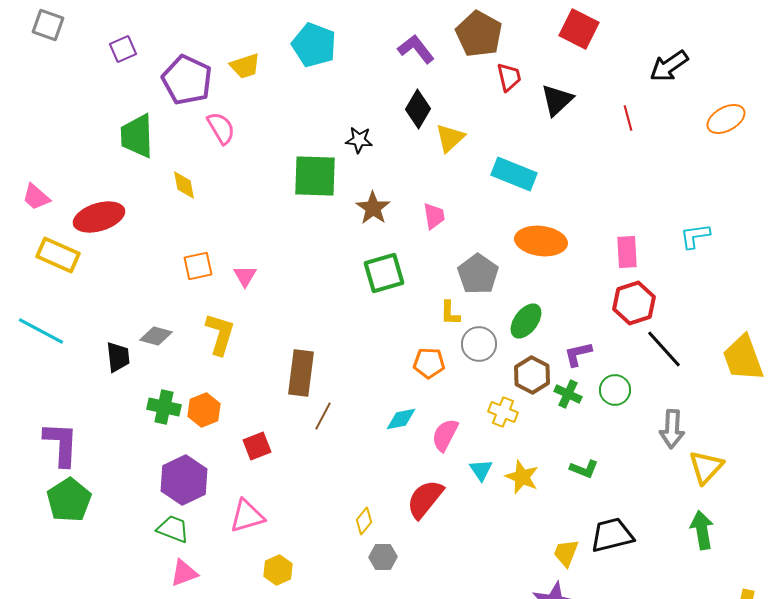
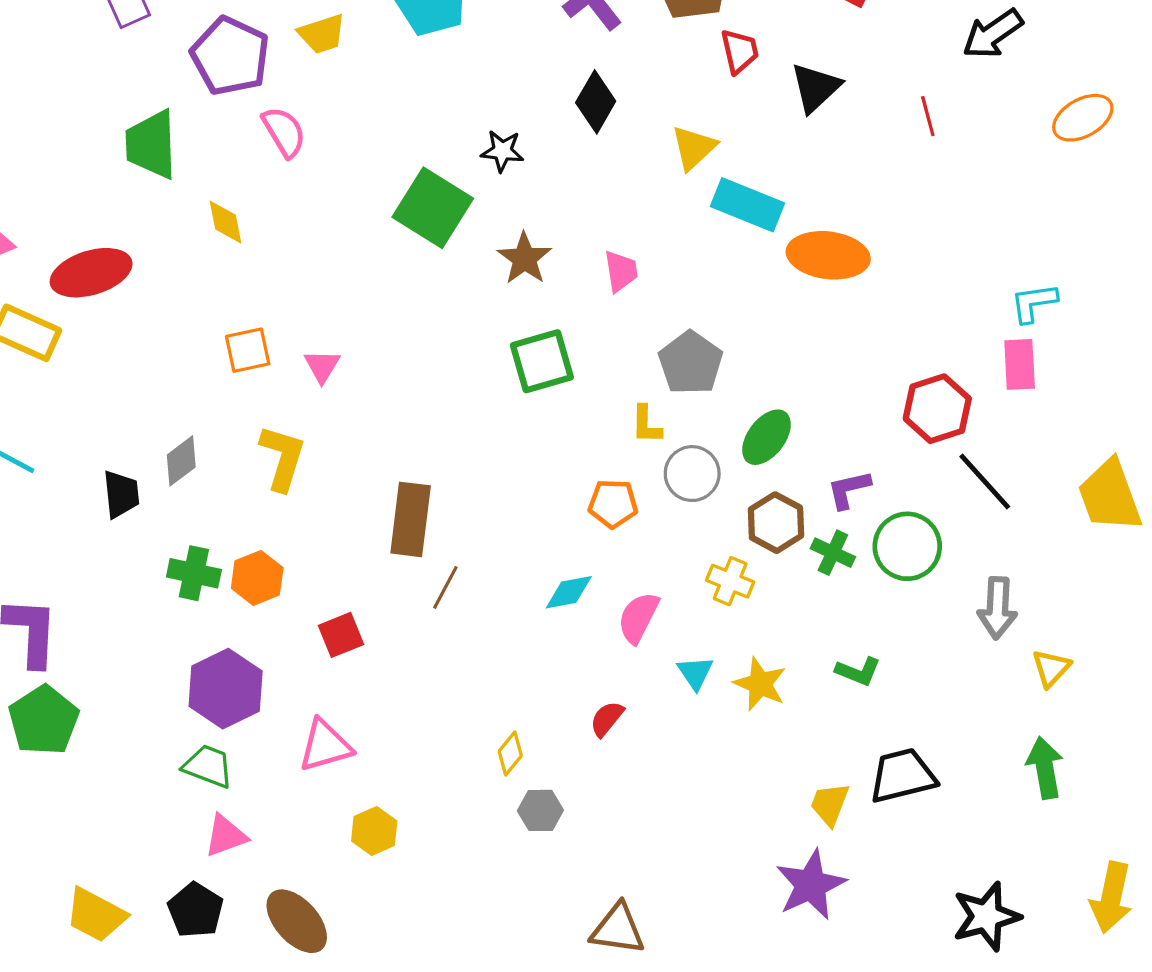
yellow triangle: (450, 138) -> (694, 148), moved
green square: (315, 176) -> (433, 208), turned 30
orange ellipse: (541, 241) -> (828, 255), moved
pink rectangle: (627, 252) -> (1020, 364), moved
gray diamond: (156, 336) -> (181, 461), turned -52
green circle: (615, 390) -> (907, 546), size x1.4
yellow triangle: (706, 467) -> (1051, 668), size x0.7
red semicircle: (425, 499) -> (607, 719), size x0.6

